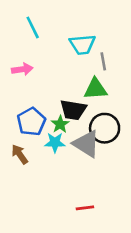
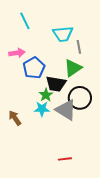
green triangle: (95, 89) -> (73, 68), turned -30
blue pentagon: (31, 122) -> (34, 68), moved

